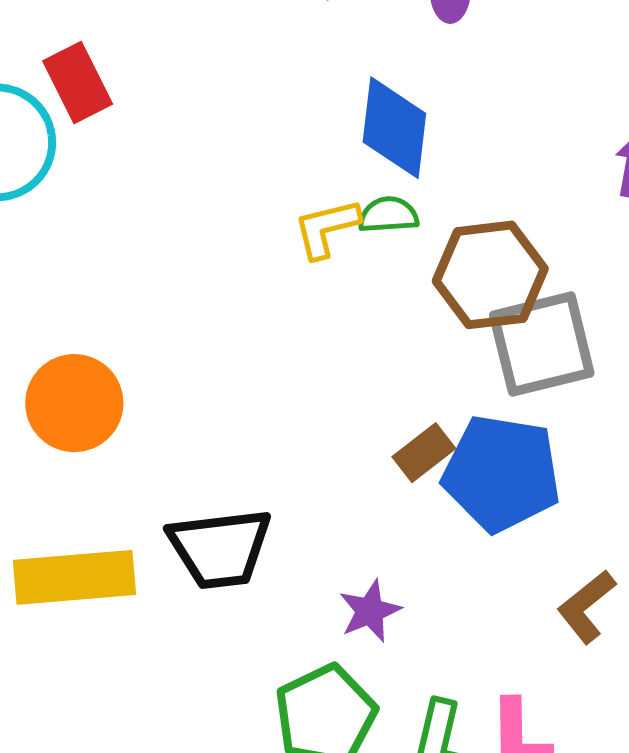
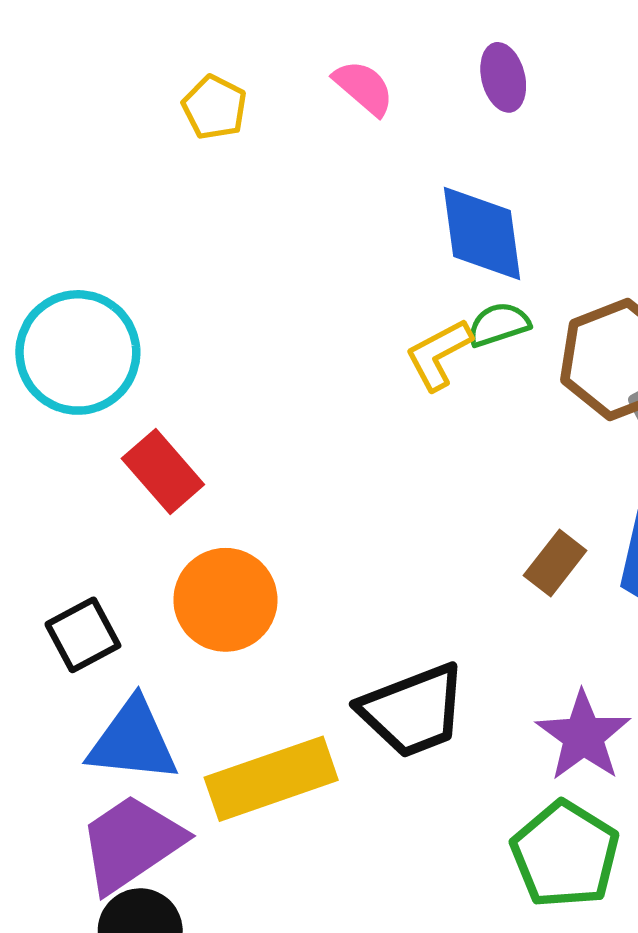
red rectangle: (78, 82) -> (163, 471), moved
brown rectangle: (424, 453) -> (555, 563), moved
purple star: (370, 611) -> (583, 736), size x1.4

